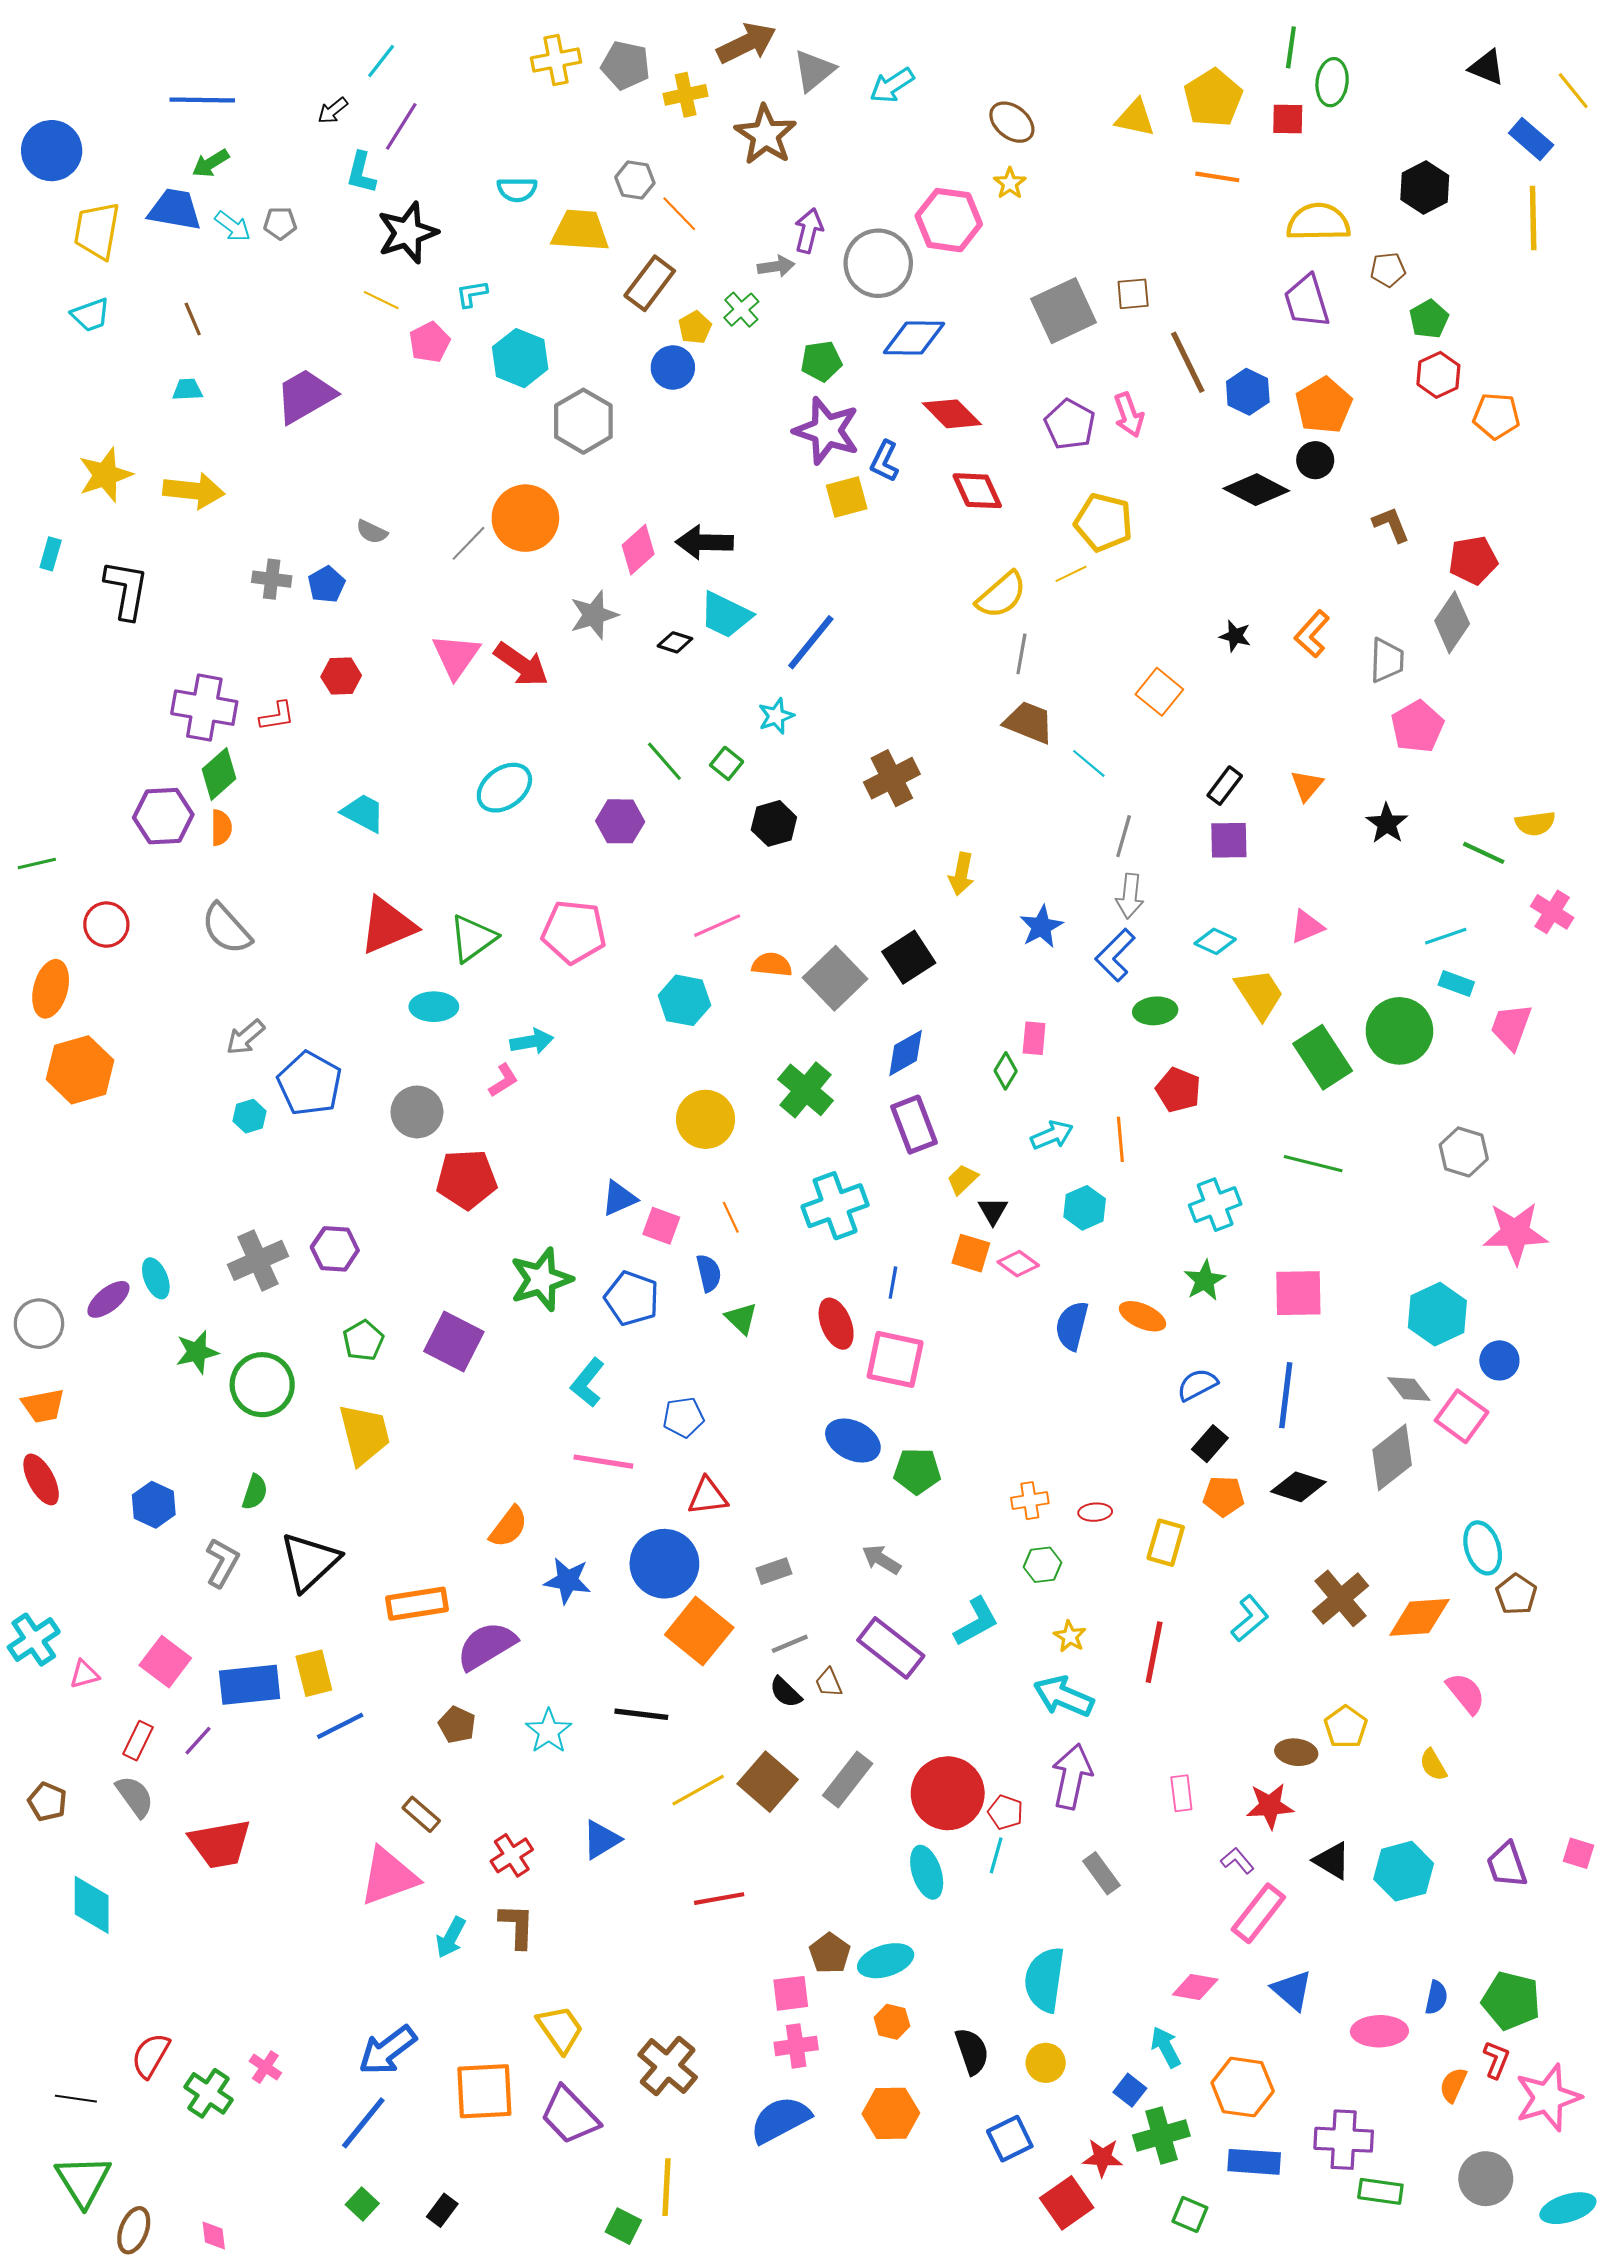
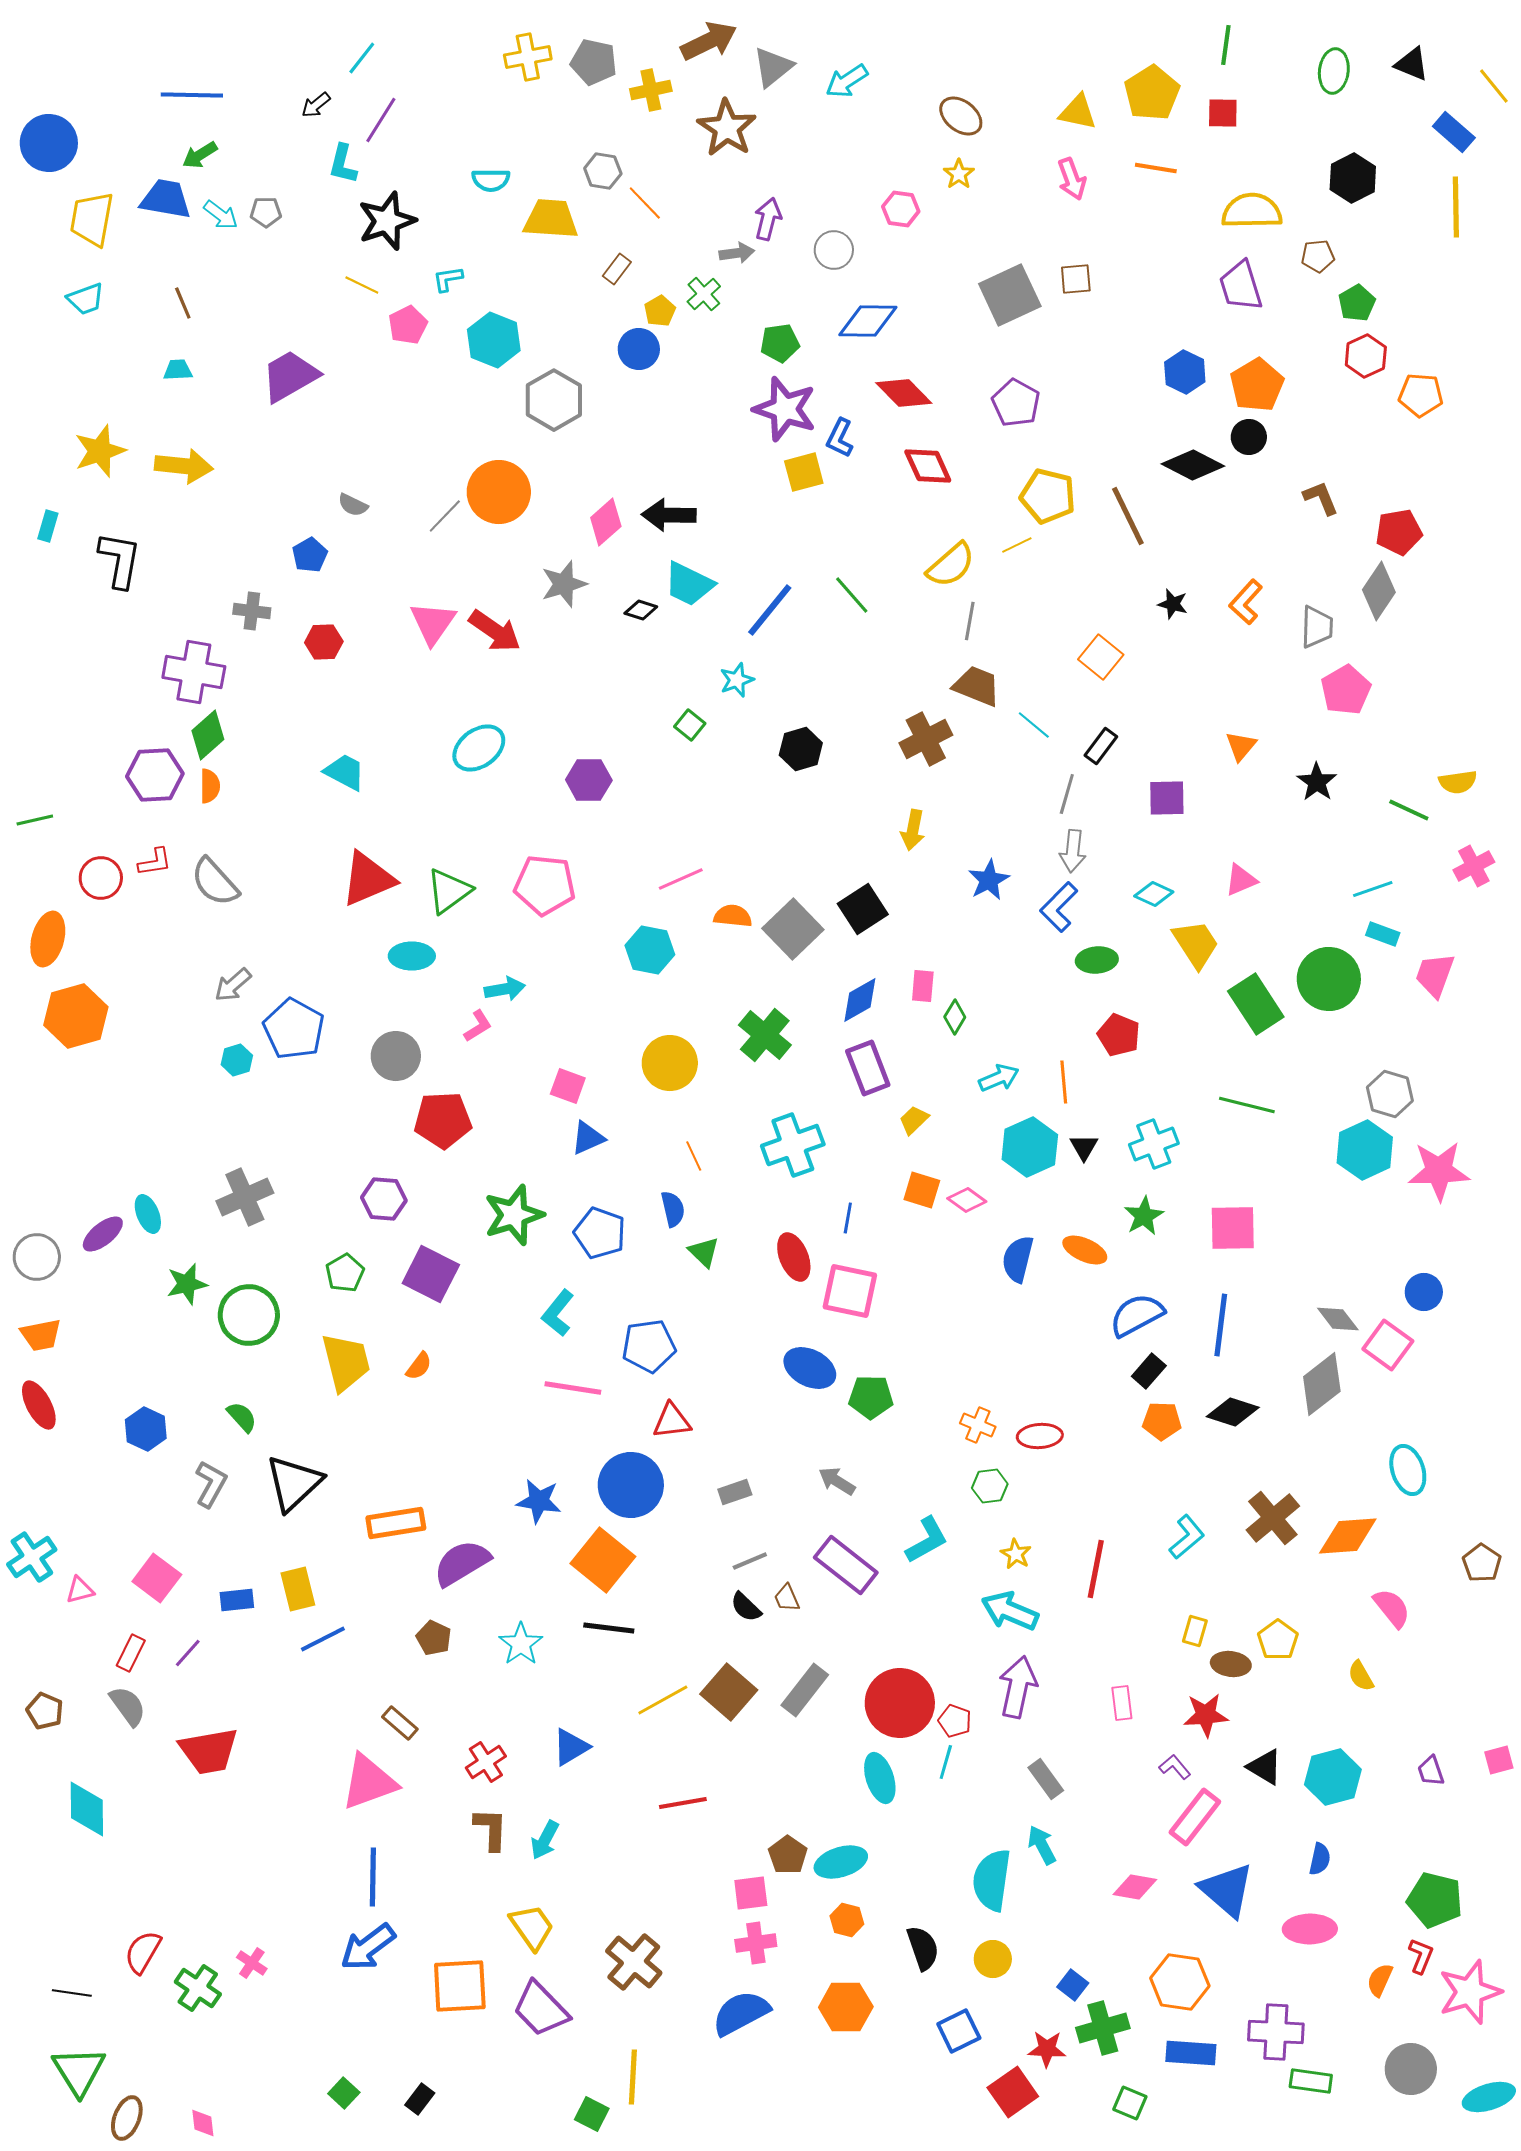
green ellipse: (1332, 82) -> (1334, 71), moved
pink hexagon: (949, 220) -> (901, 209), size x0.6
gray circle: (878, 263) -> (834, 250), size x0.6
brown rectangle: (650, 283) -> (617, 269), size x0.6
brown line: (1188, 362) -> (1128, 516), moved
pink arrow: (1129, 415) -> (1072, 179), moved
gray cross: (272, 579) -> (252, 611), moved
red L-shape: (277, 716) -> (155, 862), moved
green line: (664, 761) -> (852, 595), moved
brown cross: (892, 778) -> (926, 739), moved
black rectangle: (1225, 786) -> (1101, 746), moved
black hexagon: (774, 823) -> (801, 749), moved
pink cross: (1552, 912) -> (1474, 866), turned 30
pink rectangle: (1034, 1038) -> (923, 986), moved
cyan hexagon: (1085, 1208) -> (1030, 1147), size x1.4
black triangle: (993, 1211) -> (1084, 1147), moved
pink square: (661, 1226) -> (568, 1086), moved
purple hexagon: (335, 1249) -> (384, 1199), moved
cyan hexagon: (1437, 1314) -> (1365, 1150), moved
blue semicircle: (1197, 1385) -> (1137, 1315), size x1.4
blue pentagon: (683, 1417) -> (649, 1346), size x1.4
green semicircle: (255, 1492) -> (242, 1417), turned -60
orange cross: (1030, 1501) -> (978, 1425), turned 32
red ellipse: (1095, 1512) -> (1040, 1436), size x1.4
orange semicircle: (509, 1527) -> (419, 1366), moved, size x0.7
yellow rectangle: (1166, 1543) -> (1195, 1631), moved, size x0.7
brown pentagon: (1516, 1594) -> (1482, 1563), moved
orange square: (699, 1631) -> (603, 1560), moved
blue rectangle: (250, 1685) -> (237, 1600), size x0.6
pink square: (1578, 1853) -> (1499, 1760), turned -32
purple trapezoid: (1507, 1865) -> (1431, 1771), size x0.7
cyan arrow: (451, 1938) -> (545, 1840), moved
blue triangle: (1292, 1990) -> (1227, 1890), size x1.4
blue semicircle: (1436, 1998) -> (1320, 1859), moved
cyan arrow: (1166, 2047) -> (1042, 1845), moved
blue line: (363, 2123) -> (373, 1877), moved, turned -38

